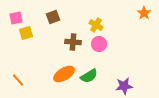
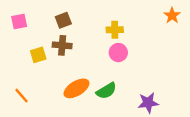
yellow cross: (96, 25) -> (115, 30), turned -32
yellow square: (26, 33) -> (38, 55), moved
brown cross: (73, 42) -> (62, 45), moved

